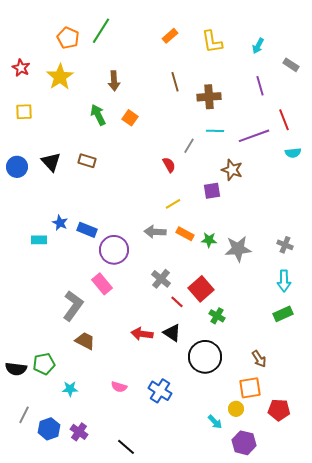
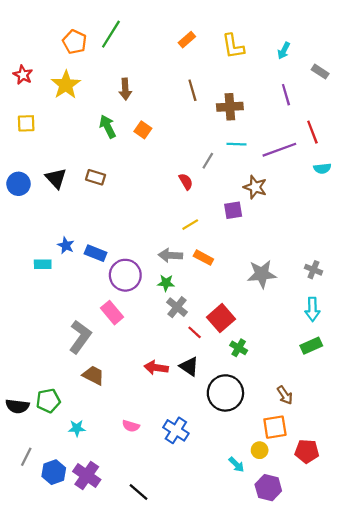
green star: (209, 240) -> (166, 283), moved
purple cross: (79, 432) -> (87, 476), size x1.4

